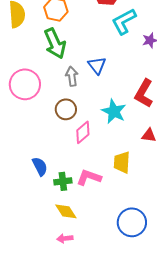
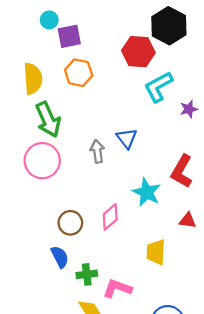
green arrow: (55, 43) -> (48, 120), moved
brown circle: (66, 109) -> (70, 223), moved
pink L-shape: (89, 177) -> (117, 288), moved

